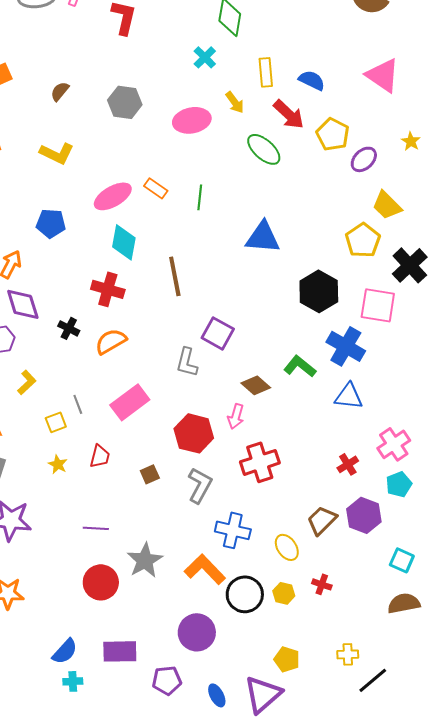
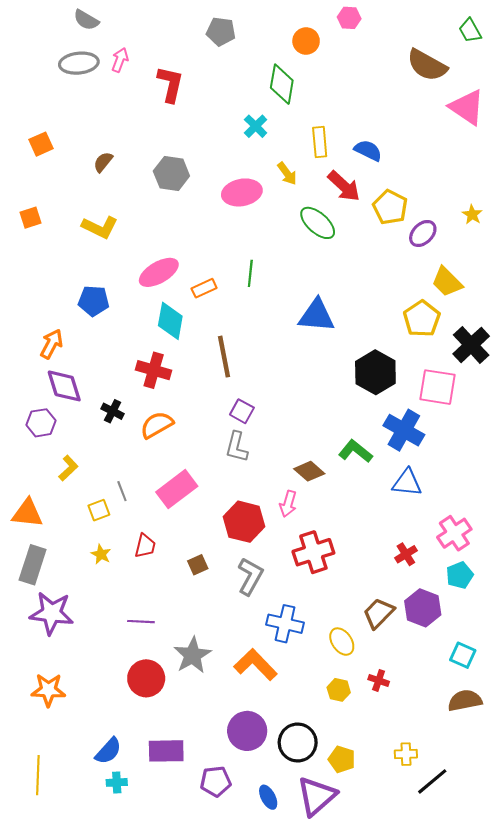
pink triangle: (383, 75) -> (467, 107), moved
orange rectangle: (156, 188) -> (204, 288), moved, turned -60
purple square: (218, 333) -> (242, 411), moved, size x0.7
black circle: (245, 594) -> (298, 743), moved

